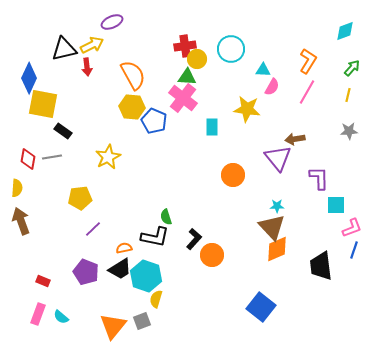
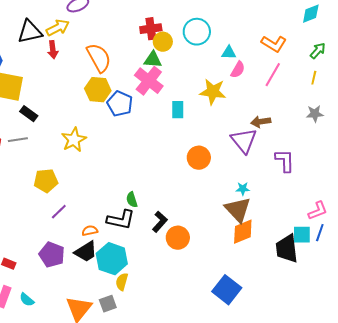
orange L-shape: (308, 61) -> (274, 44), turned 90
cyan square: (336, 205) -> (302, 235), moved

